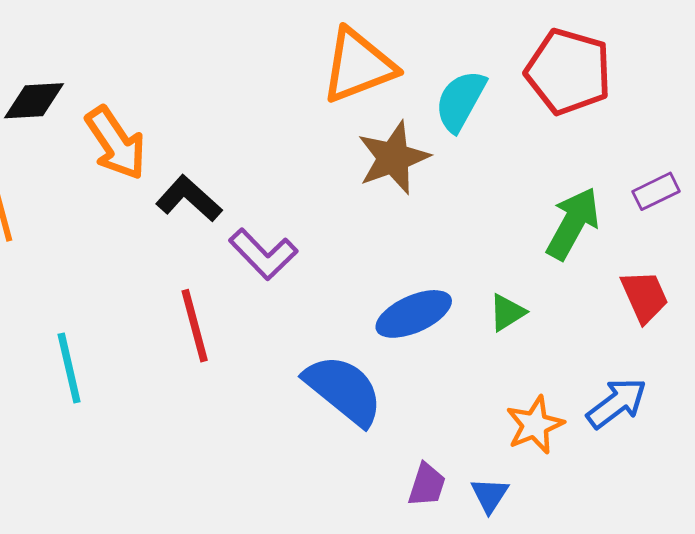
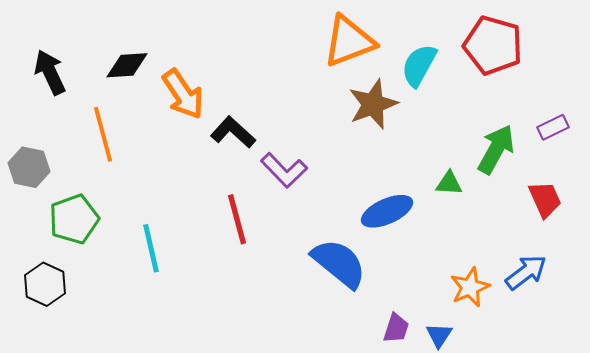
green triangle: (507, 313) -> (449, 183), moved, turned 36

